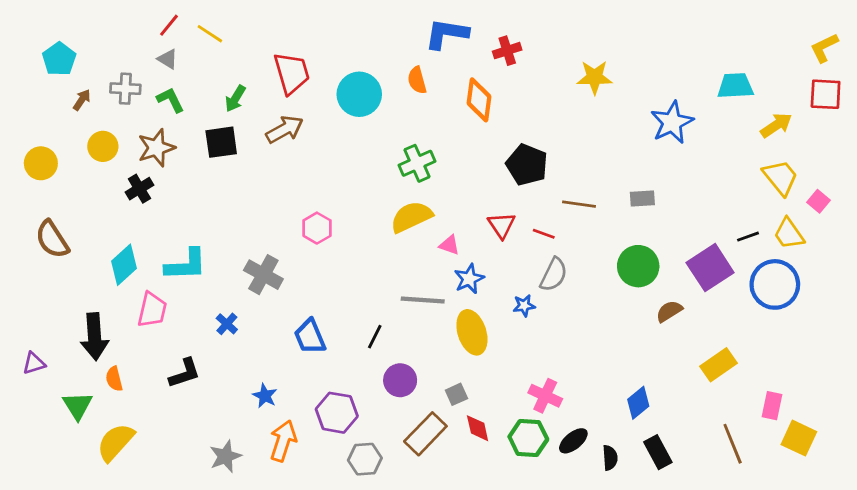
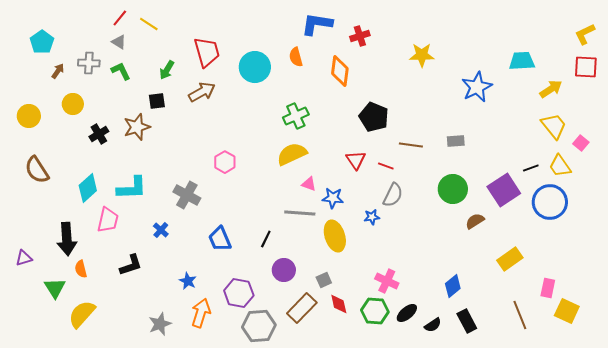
black square: (221, 142) -> (157, 101), size x0.7
brown star: (156, 148) -> (137, 127), moved
pink triangle: (449, 245) -> (309, 184), moved
blue star: (469, 279) -> (333, 198), turned 30
black semicircle: (610, 458) -> (433, 325), turned 60
gray hexagon: (365, 459) -> (259, 326), size x1.4

